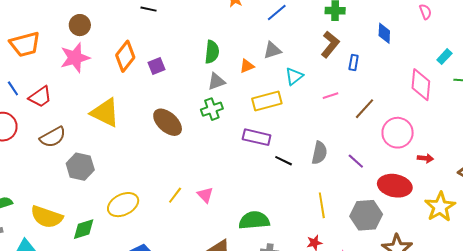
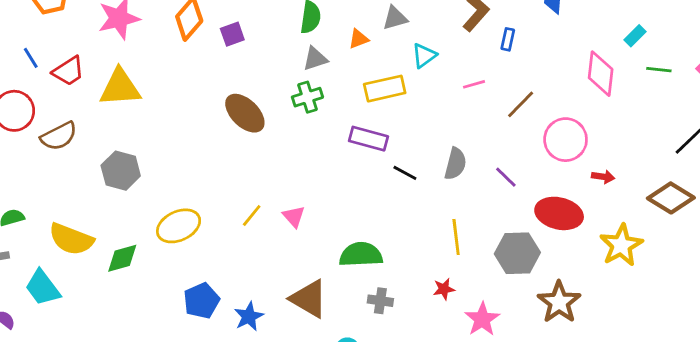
yellow triangle: (105, 113) -> (120, 88), moved, turned -32
brown semicircle: (53, 137) -> (59, 136), moved

